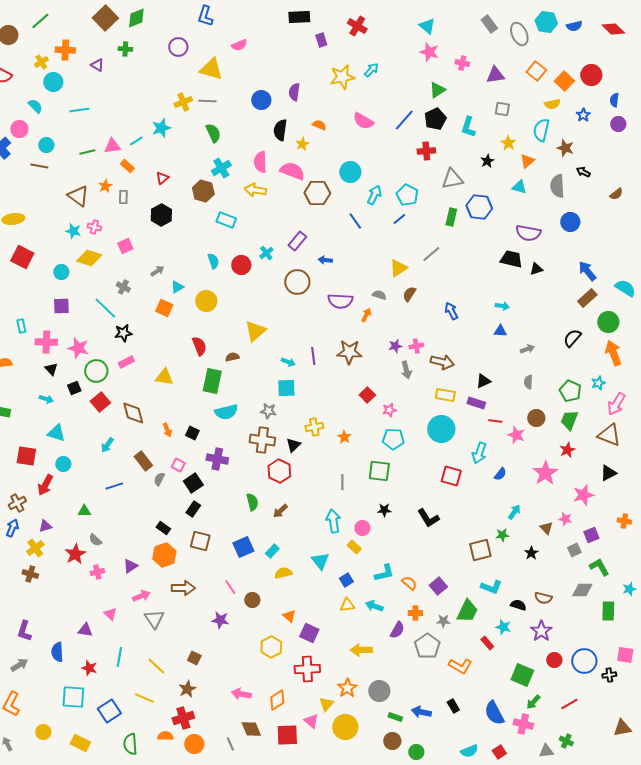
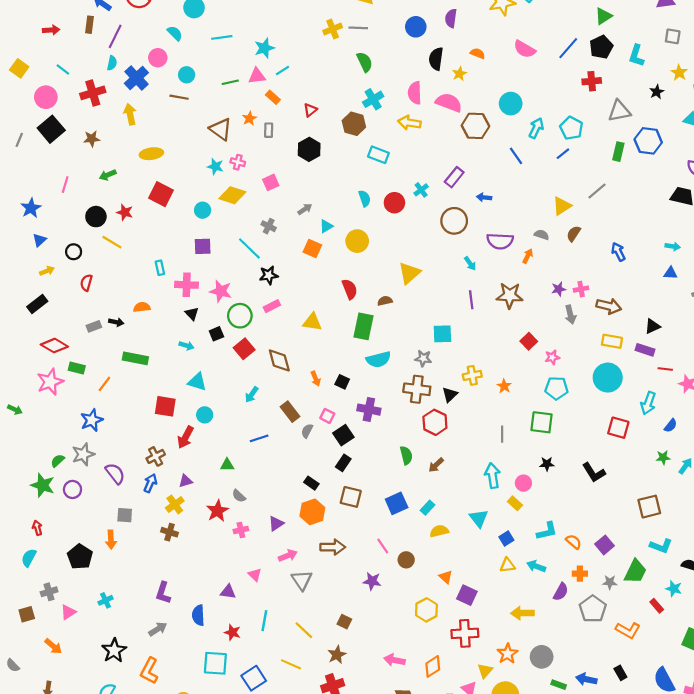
cyan star: (161, 128) -> (264, 48), moved
cyan arrow: (288, 362) -> (470, 263), moved, turned 32
green star: (502, 535) -> (663, 458), moved

